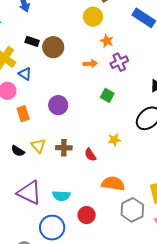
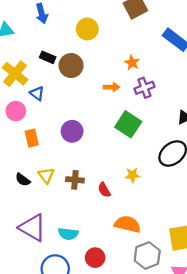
yellow circle: (93, 17) -> (87, 29), moved
green square: (107, 95) -> (128, 124), size x1.6

